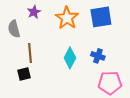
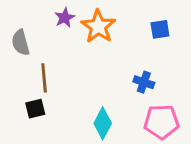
purple star: (34, 12) -> (65, 18), moved
blue square: (101, 17) -> (160, 29), moved, size x0.6
cyan diamond: (70, 58) -> (103, 123), moved

